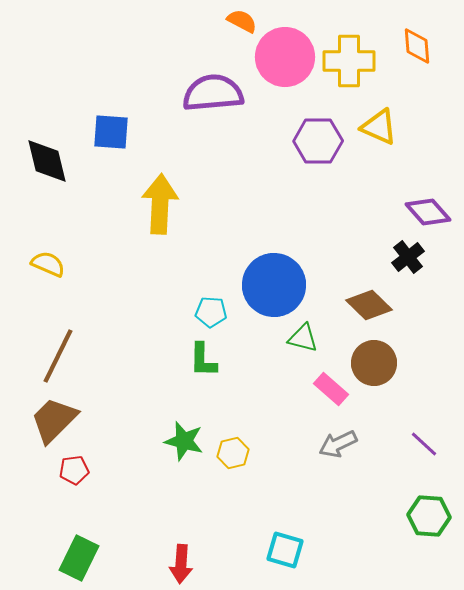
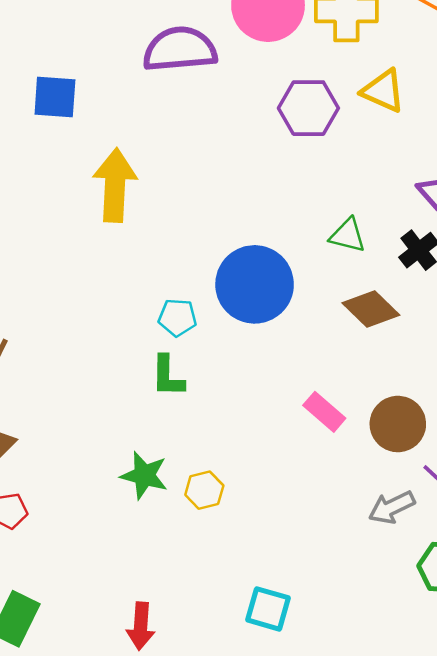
green triangle: (303, 338) -> (348, 235), moved
brown circle: (374, 363) -> (398, 424), moved
gray arrow: (338, 444) -> (392, 507), moved

